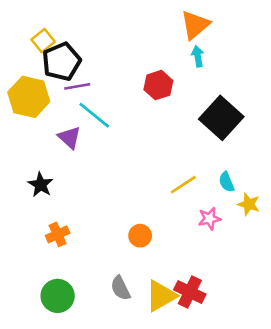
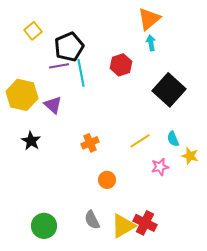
black pentagon: (62, 62) -> (69, 47), moved
yellow hexagon: (29, 97) -> (22, 95), moved
cyan line: (94, 115) -> (81, 73), moved, turned 40
orange cross: (58, 234) -> (90, 143), moved

